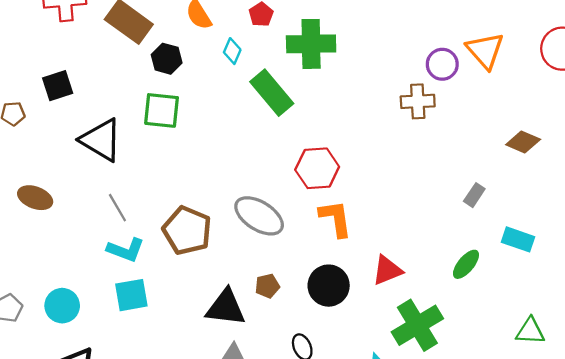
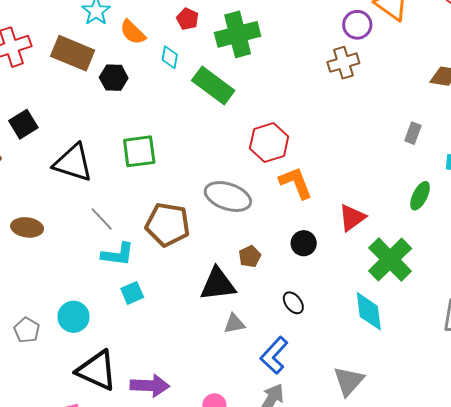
green square: (162, 110) -> (139, 151), moved
black circle: (329, 286) -> (304, 243), size x0.7
cyan square: (131, 295) -> (132, 293), size x0.7

